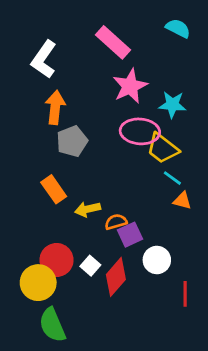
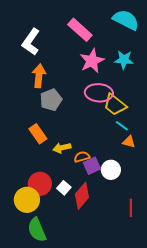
cyan semicircle: (178, 28) -> (126, 20), size x1.5
cyan star: (172, 105) -> (124, 60), moved
white circle: (157, 260) -> (111, 170), moved

